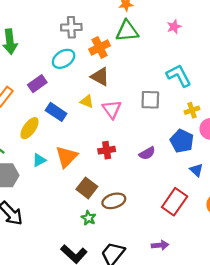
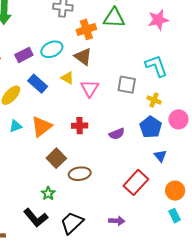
pink star: (174, 27) -> (158, 20), size x1.5
cyan ellipse: (64, 59) -> (52, 49), moved
yellow cross: (192, 110) -> (154, 100), moved, turned 32
green star: (89, 218) -> (48, 193), moved

